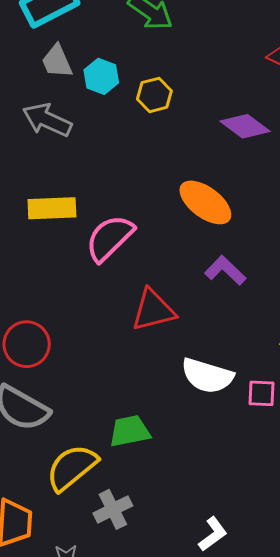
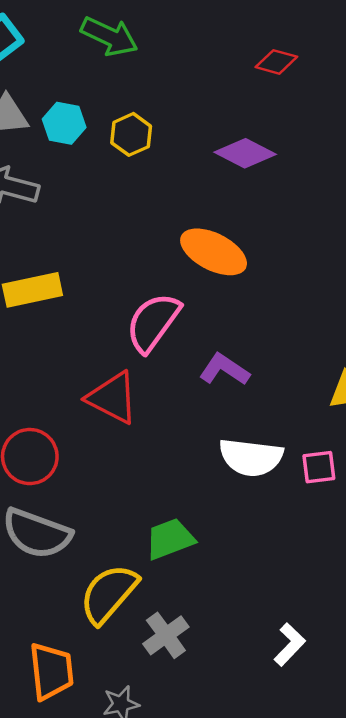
pink semicircle: (110, 238) -> (153, 322), moved
purple L-shape: (225, 270) -> (224, 370), moved
red triangle: (153, 310) -> (112, 398), moved, turned 51

